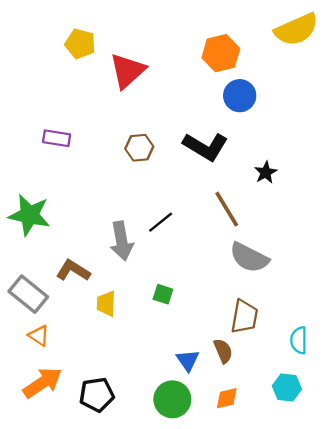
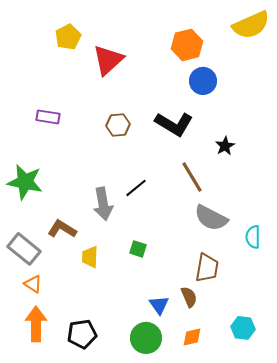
yellow pentagon: (80, 44) -> (68, 37), turned 30
cyan semicircle: (299, 340) -> (253, 237), moved
orange arrow: (42, 383) -> (36, 324), turned -56

